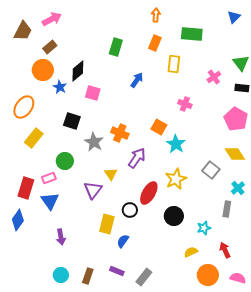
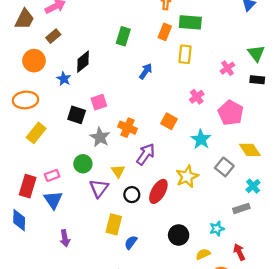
green rectangle: (192, 34) -> (190, 22), moved
orange circle: (43, 70) -> (34, 61), moved
pink square: (93, 93) -> (99, 102), moved, turned -35
pink cross: (185, 104) -> (197, 97), turned 32
orange ellipse: (24, 107) -> (26, 100), turned 50
pink pentagon: (236, 119) -> (231, 113), moved
cyan star: (176, 144) -> (201, 139), moved
green circle: (65, 161) -> (83, 164), moved
gray rectangle: (227, 209) -> (241, 208), turned 63
black circle: (130, 210) -> (132, 195), moved
black circle: (174, 216) -> (179, 235), moved
blue diamond: (18, 220) -> (19, 220), turned -35

